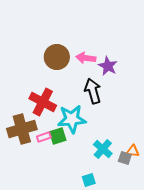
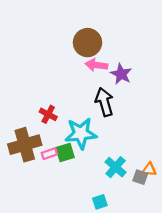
brown circle: (57, 57) -> (87, 43), moved
red cross: (43, 102) -> (48, 114), size x0.6

